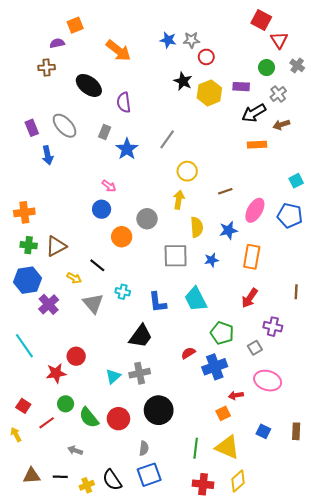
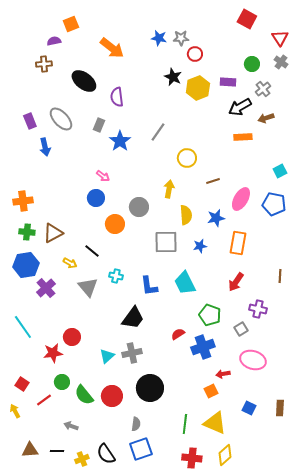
red triangle: (279, 40) -> (280, 38), moved
yellow circle: (187, 171) -> (187, 158), moved

